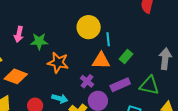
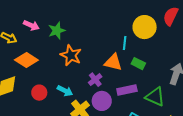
yellow circle: (89, 27) -> (145, 27), moved
pink arrow: (19, 34) -> (31, 25), moved, turned -91
green star: (39, 41) -> (57, 31), turned -30
green rectangle: (126, 56) -> (138, 64), turned 64

